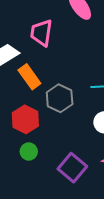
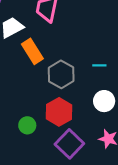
red hexagon: (25, 119) -> (59, 112), moved

